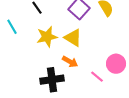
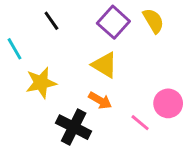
yellow star: (47, 37) -> (41, 83), moved
black cross: (52, 80) -> (74, 127), turned 35

